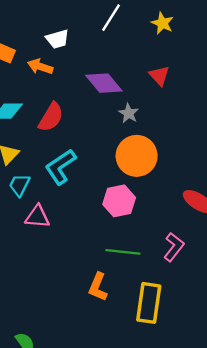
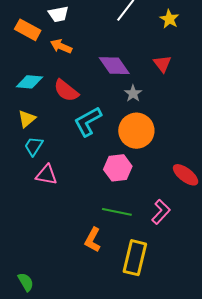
white trapezoid: (57, 39) -> (58, 14), moved
red semicircle: (51, 117) -> (66, 91), turned 92
cyan L-shape: (60, 167) -> (88, 122), moved

